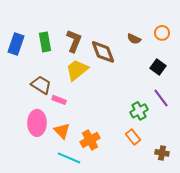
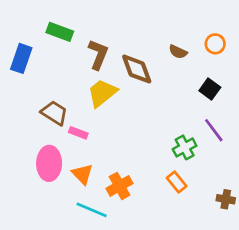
green rectangle: (45, 42) -> (60, 32), moved, turned -60
brown cross: (162, 153) -> (226, 199), moved

